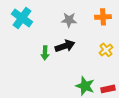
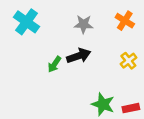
orange cross: (103, 17) -> (125, 21), turned 35
green arrow: (45, 53) -> (54, 64), turned 32

